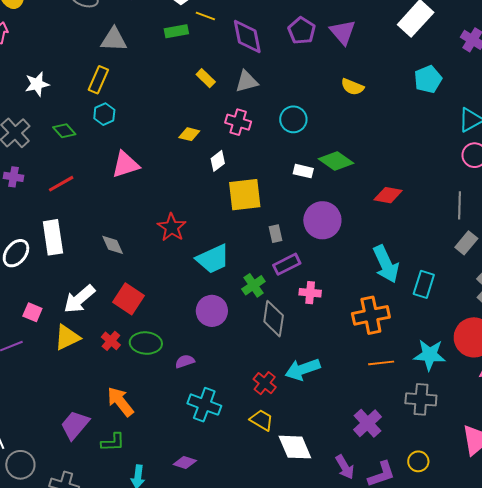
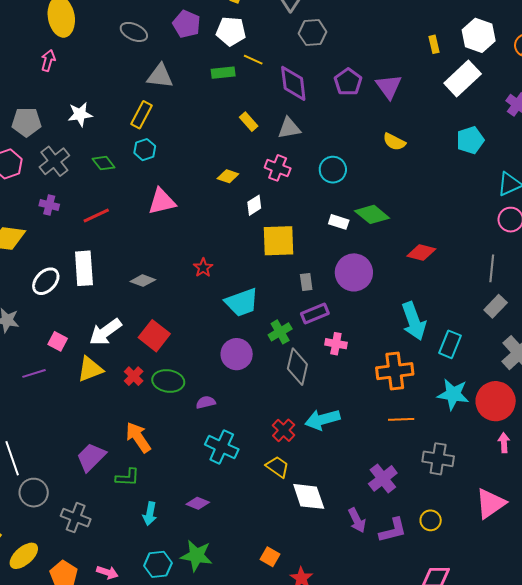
red star: (172, 227) -> (203, 268), size x0.7
gray diamond: (113, 245) -> (143, 281), turned -50
cyan star: (430, 355) -> (453, 394), moved

